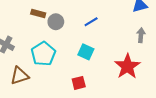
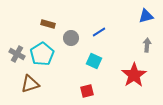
gray circle: (56, 22) -> (71, 38), moved
cyan pentagon: (43, 54) -> (42, 54), moved

